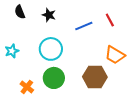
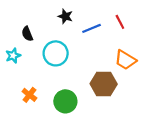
black semicircle: (20, 12) -> (27, 34), moved
black star: (49, 15) -> (65, 16), moved
green circle: (54, 78) -> (65, 101), moved

